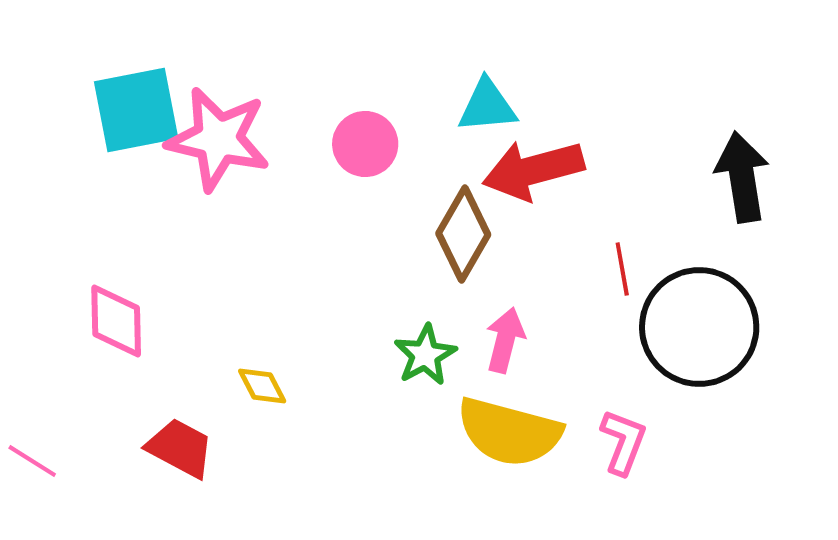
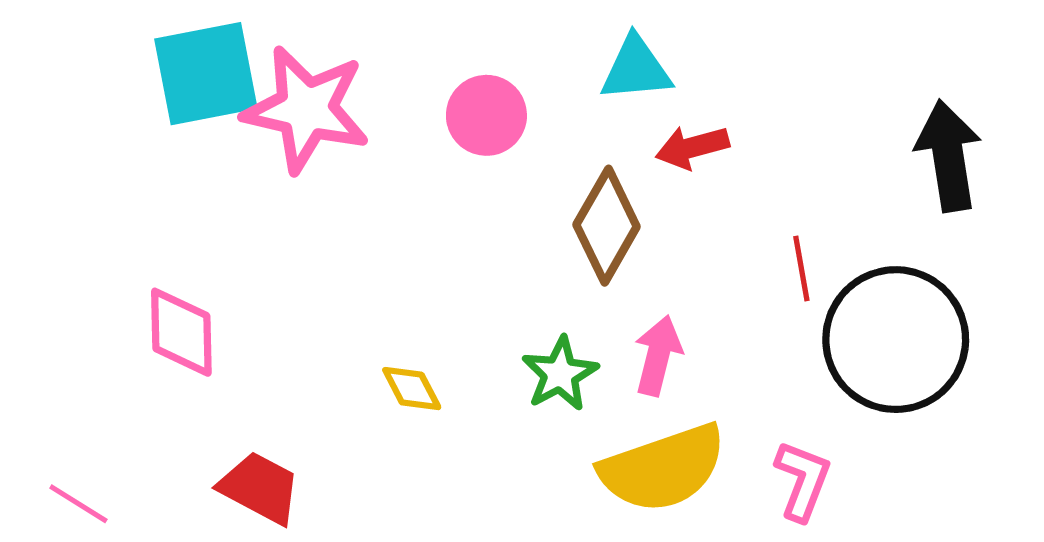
red arrow: (533, 170) -> (692, 147), size x0.6
yellow diamond: (262, 386) -> (412, 389), moved
yellow semicircle: (509, 432) -> (663, 468), turned -34

